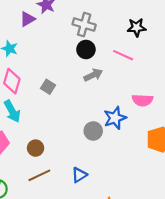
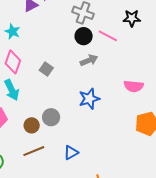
pink line: (123, 55) -> (108, 36), moved
blue star: (115, 118) -> (89, 99), moved
gray circle: (93, 131) -> (51, 117), moved

